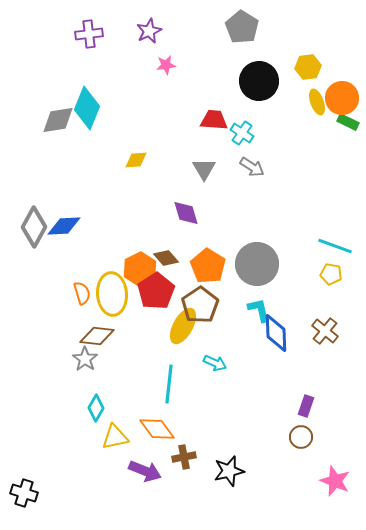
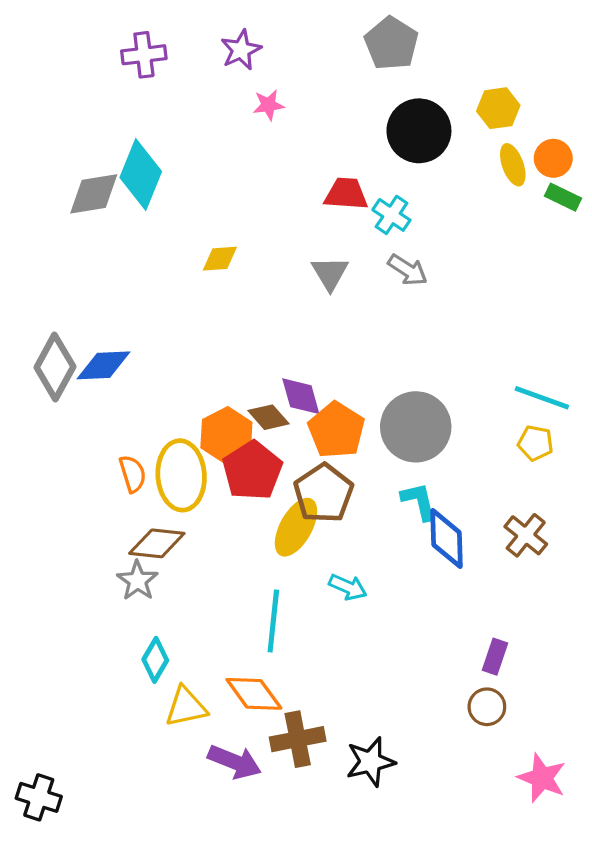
orange circle: (342, 98) -> (553, 158), size x0.7
purple diamond: (186, 213) -> (301, 396), moved
brown cross: (184, 457) -> (298, 739), size x1.4

